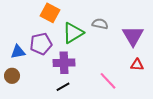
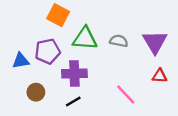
gray semicircle: (100, 24) -> (119, 41), moved
green triangle: (73, 33) -> (85, 39), turned 35
brown circle: (12, 76) -> (36, 92), moved

